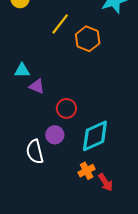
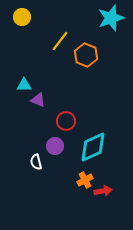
white semicircle: (35, 152) -> (36, 162), size x0.7
red arrow: (106, 182) -> (103, 191), turned -66

